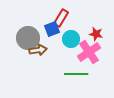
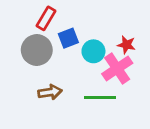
red rectangle: (61, 18) -> (46, 18), moved
brown arrow: (38, 50) -> (50, 92), moved

